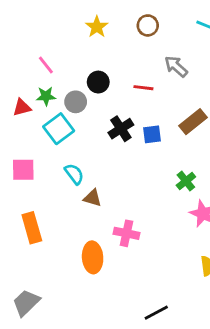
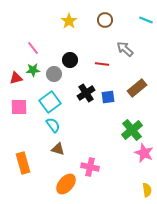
cyan square: (59, 129) -> (50, 102), moved
pink square: (23, 170) -> (19, 107), moved
green cross: (186, 181) -> (132, 130), size x1.5
brown triangle: (93, 198) -> (58, 149), moved
orange ellipse: (93, 257) -> (66, 184), turned 45

